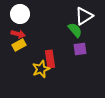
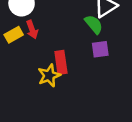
red arrow: (18, 34) -> (32, 30), moved, turned 56
yellow rectangle: (19, 45) -> (14, 35), moved

